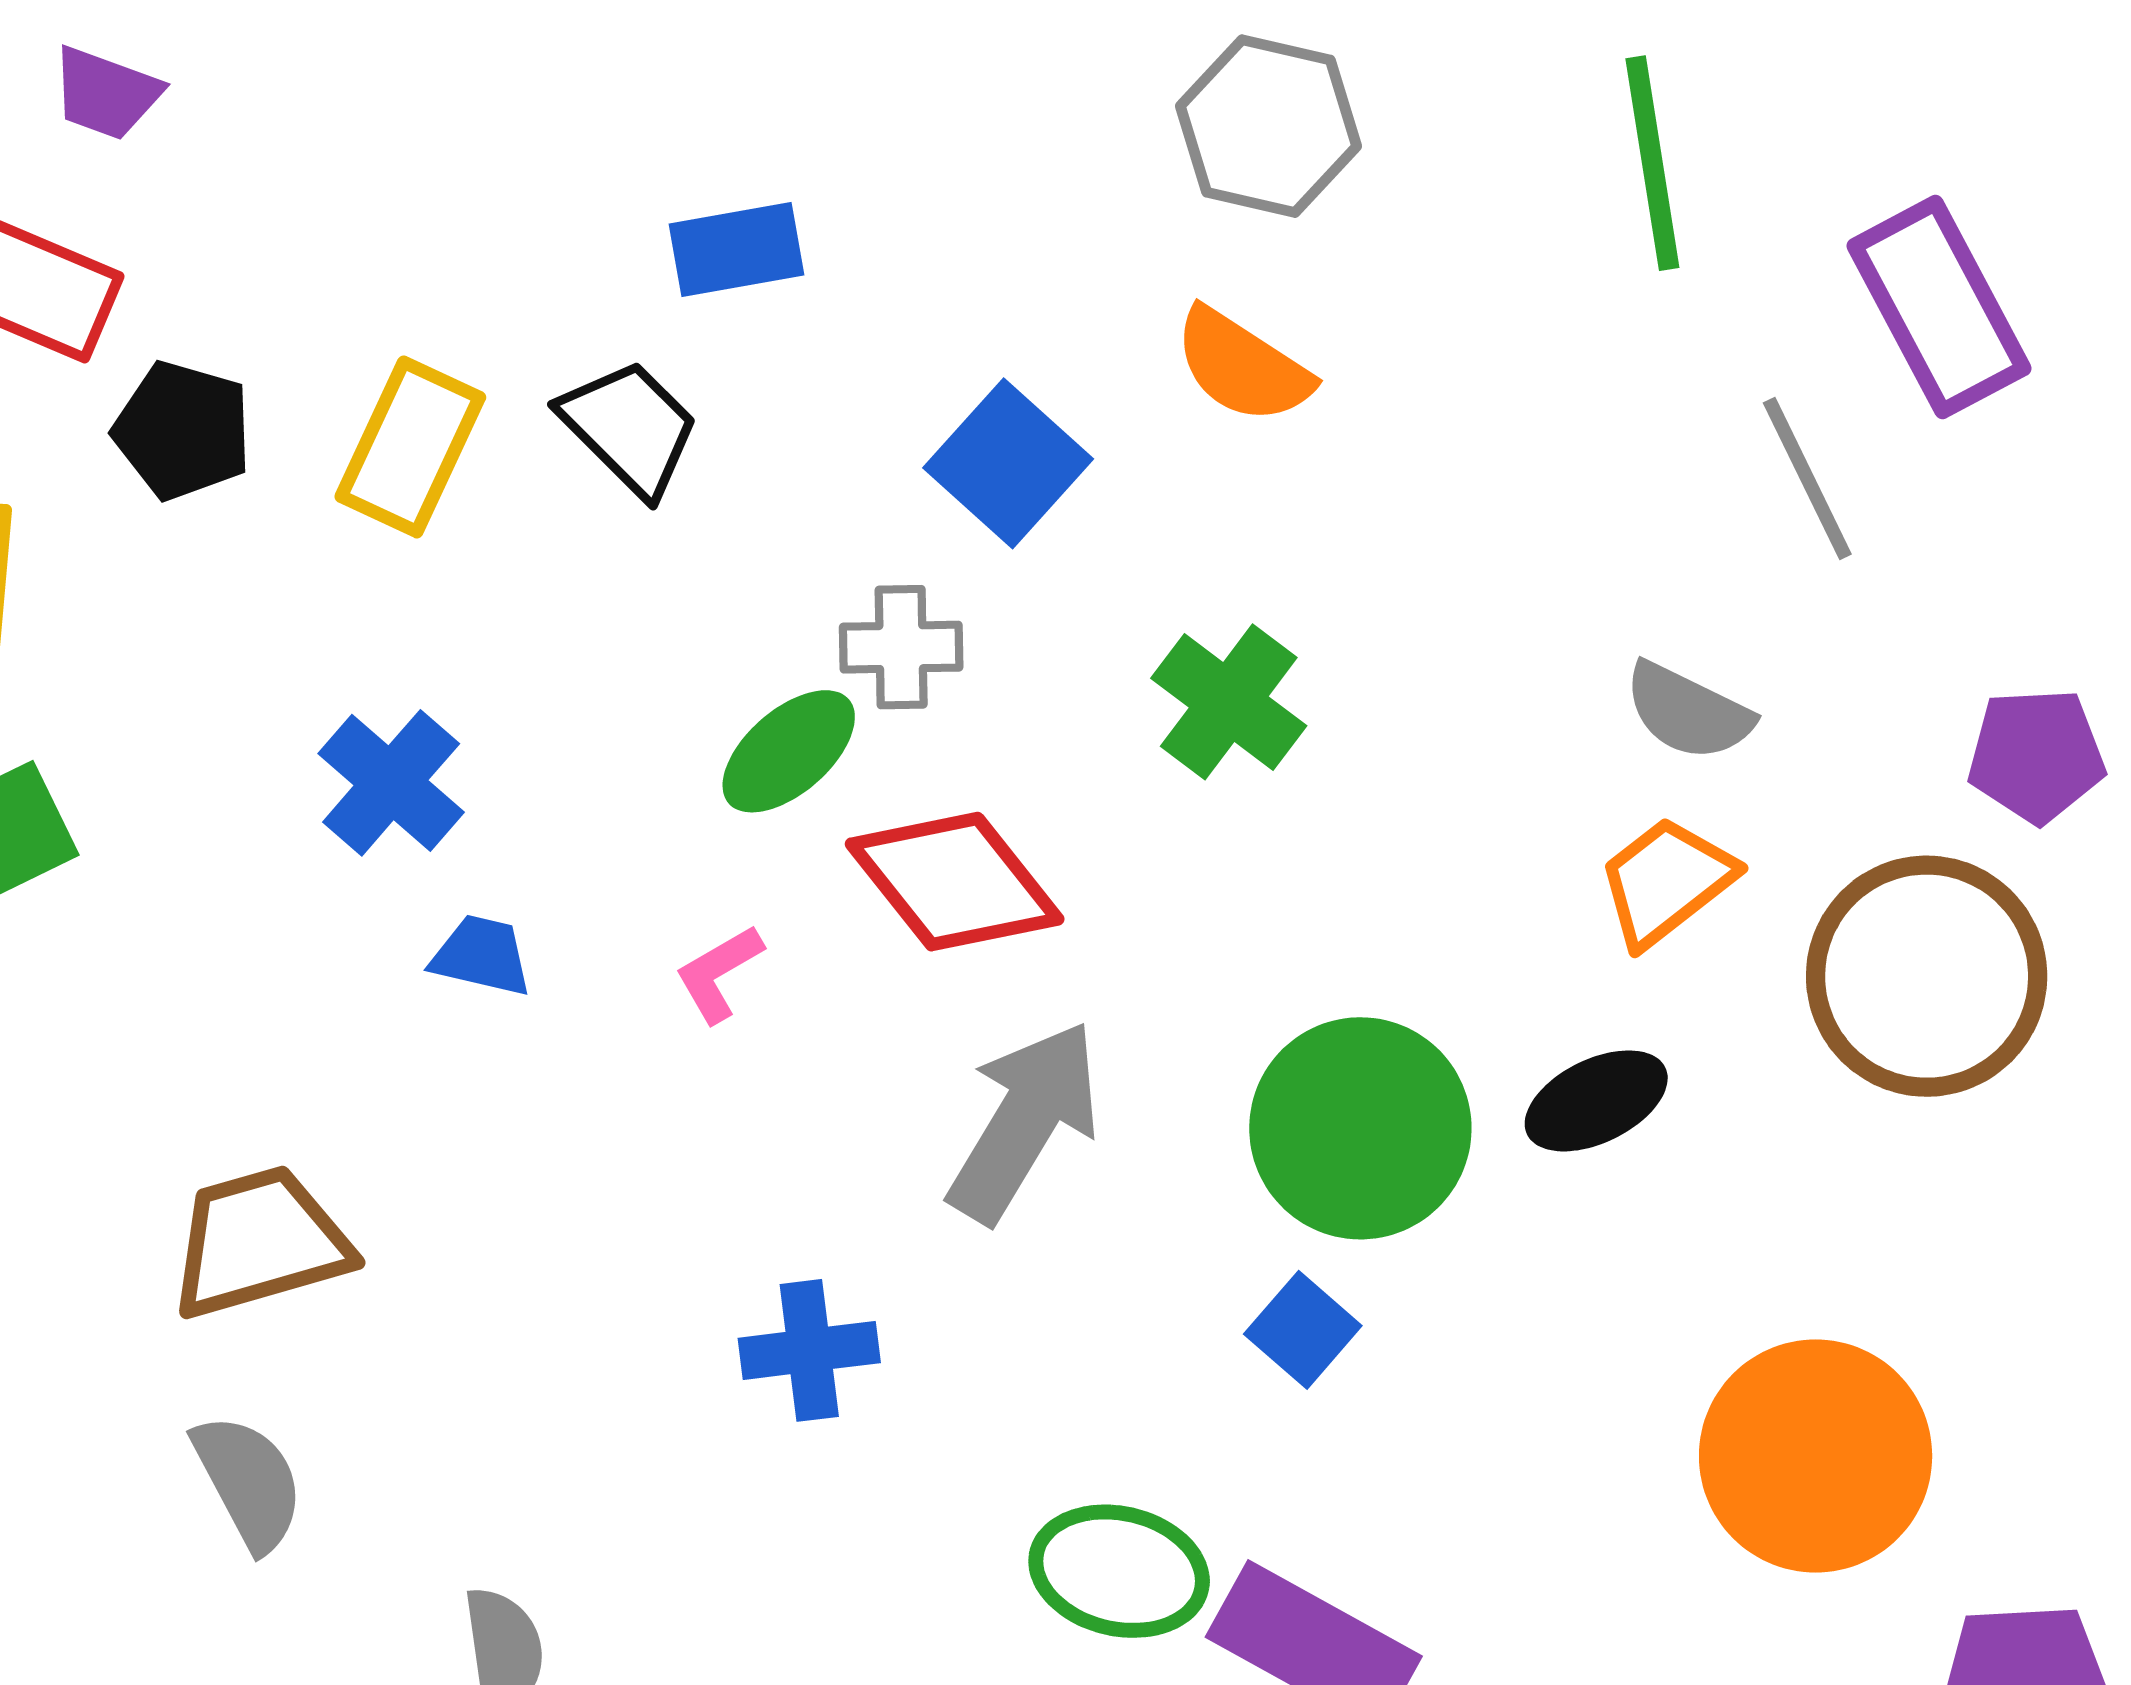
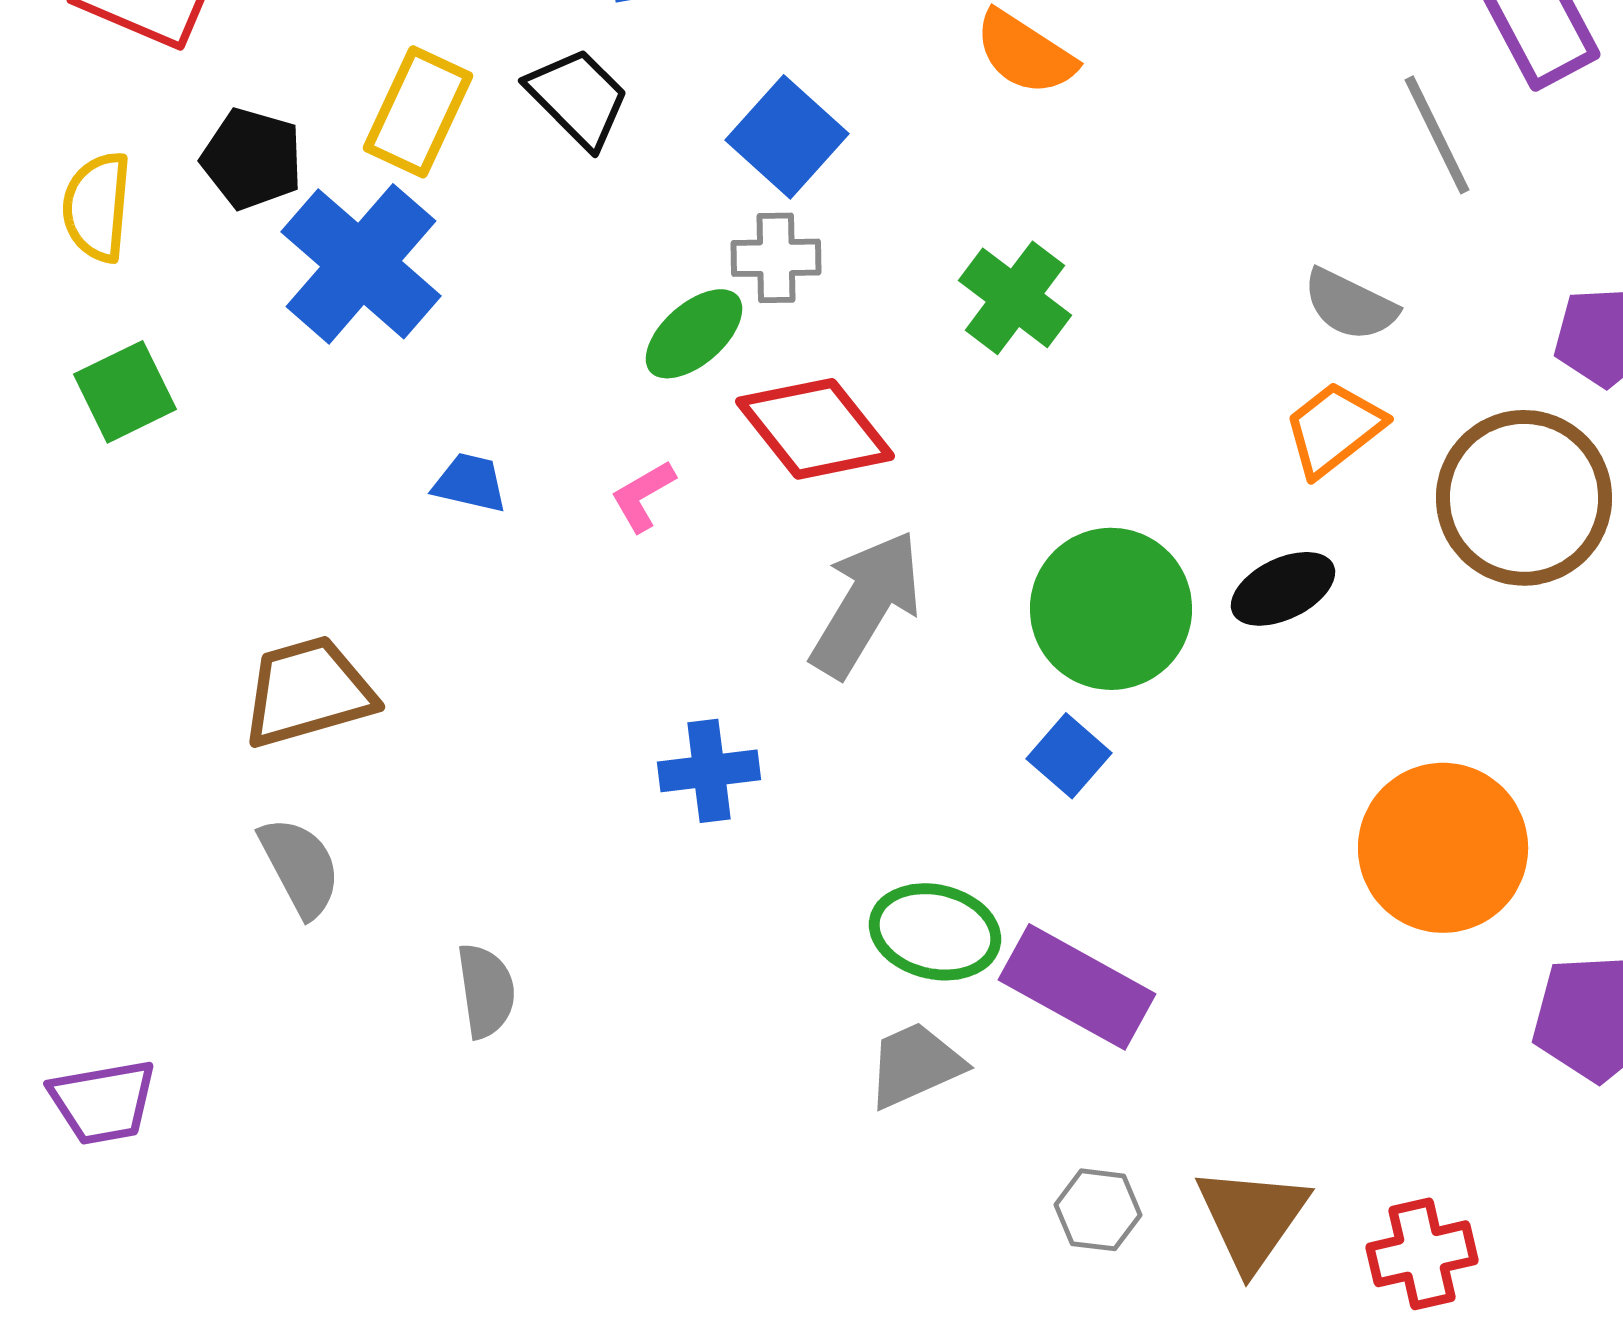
black pentagon: (183, 431) -> (252, 159), moved
blue square: (1008, 463) -> (787, 137), moved
blue cross: (391, 783) -> (361, 264), moved, size x1.5

